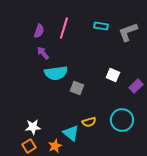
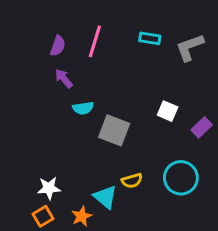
cyan semicircle: (56, 73) -> (83, 108), size x0.6
gray square: (77, 88) -> (114, 130), size x1.5

